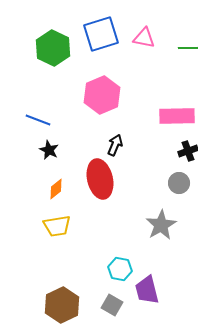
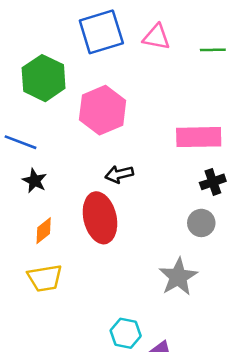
green hexagon: (53, 48) -> (44, 78), moved
black arrow: (115, 145) -> (119, 174), turned -125

